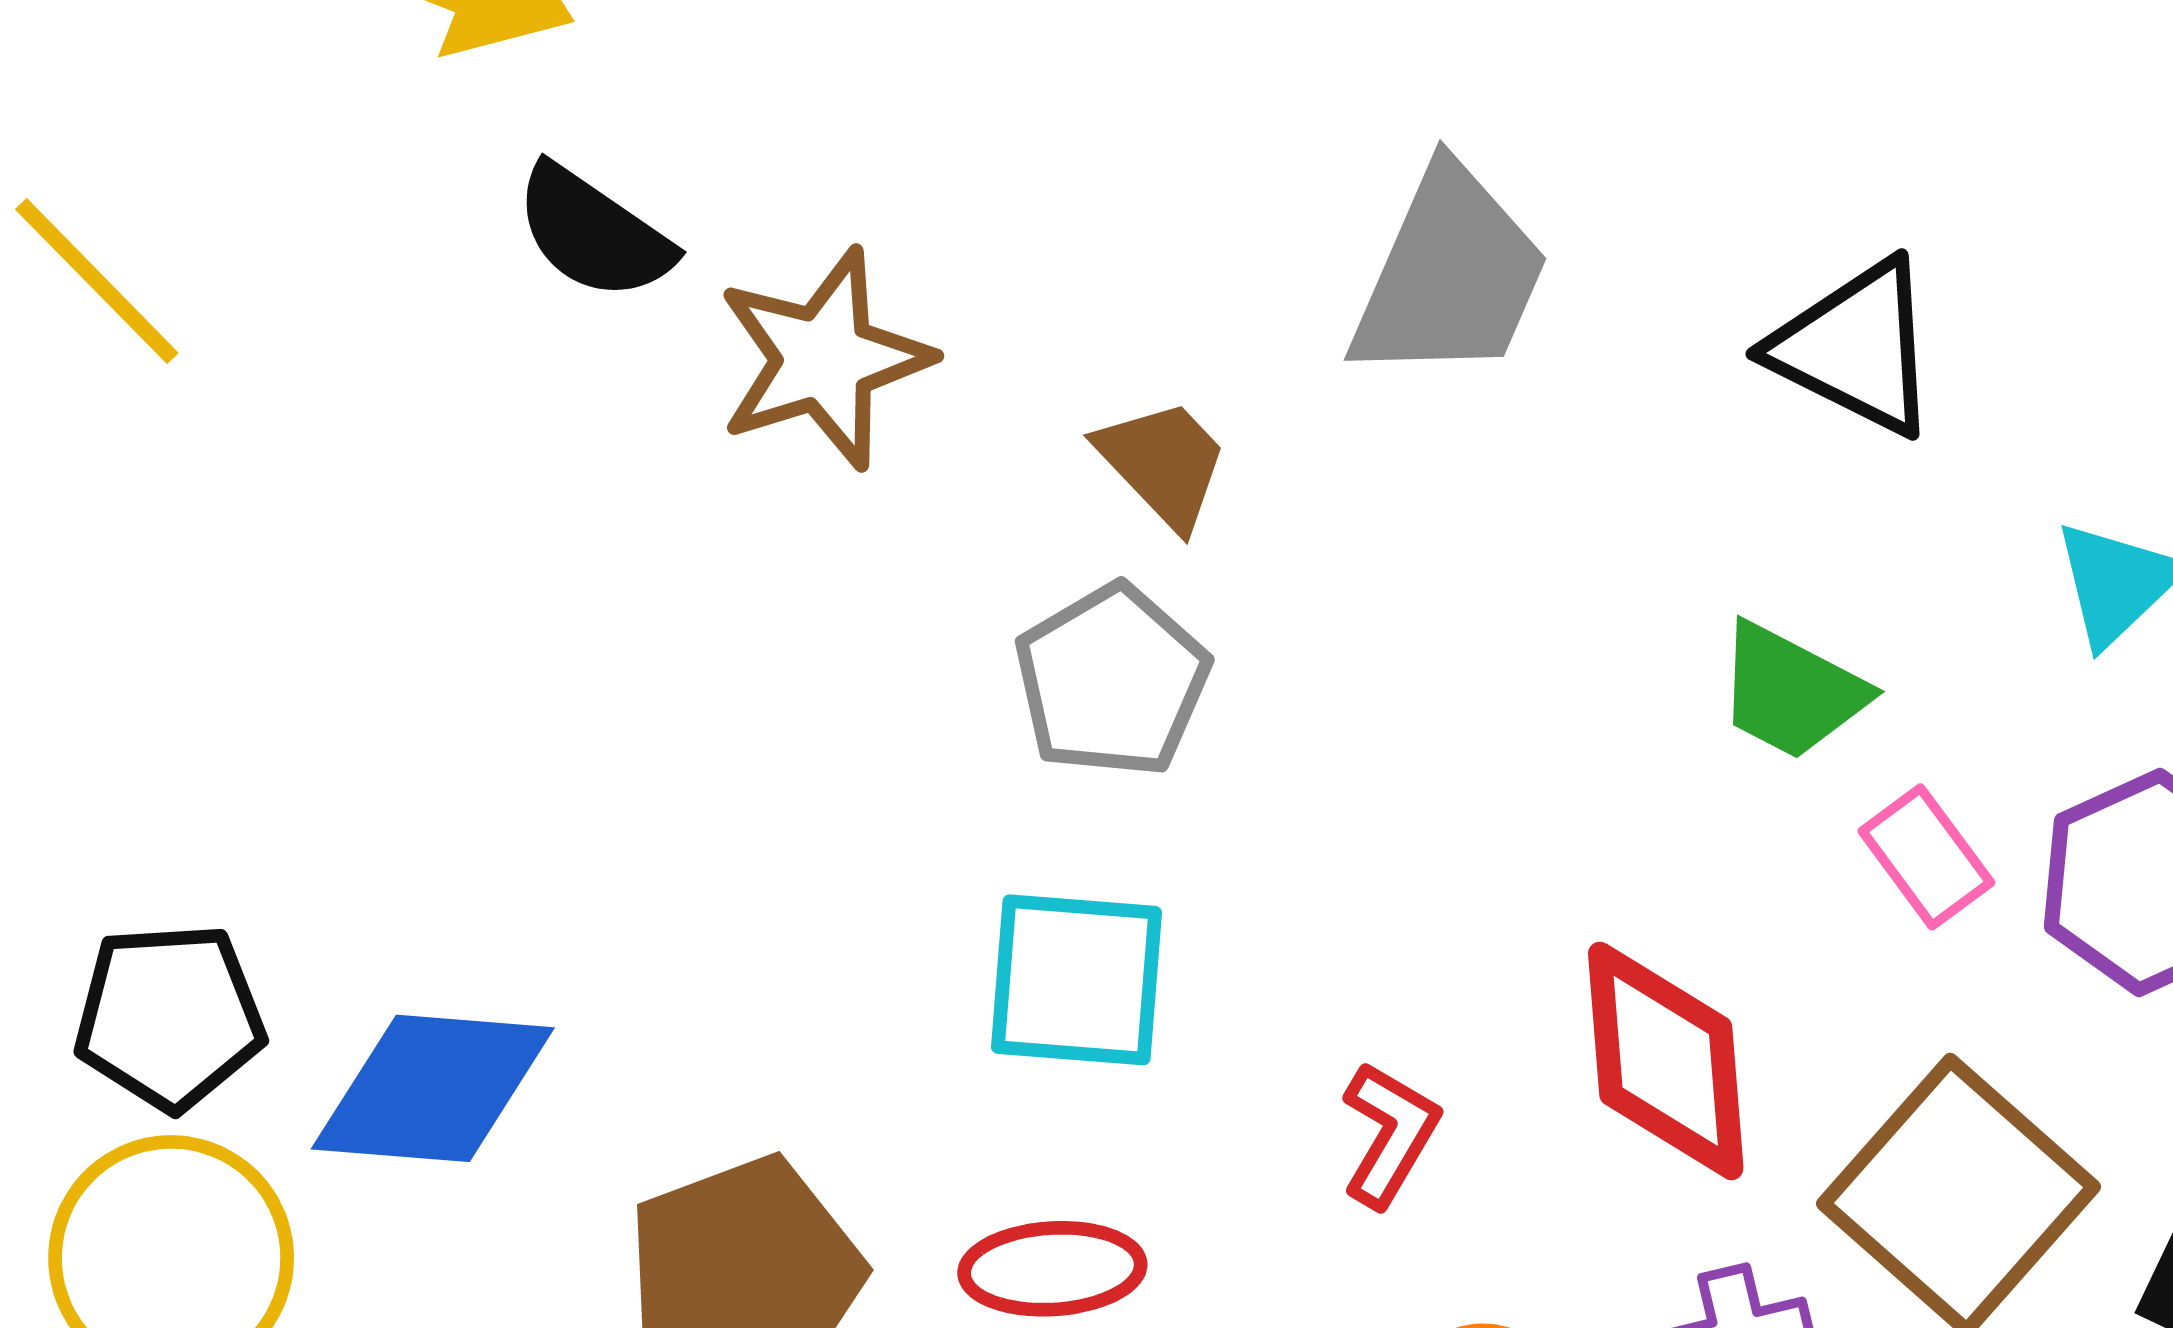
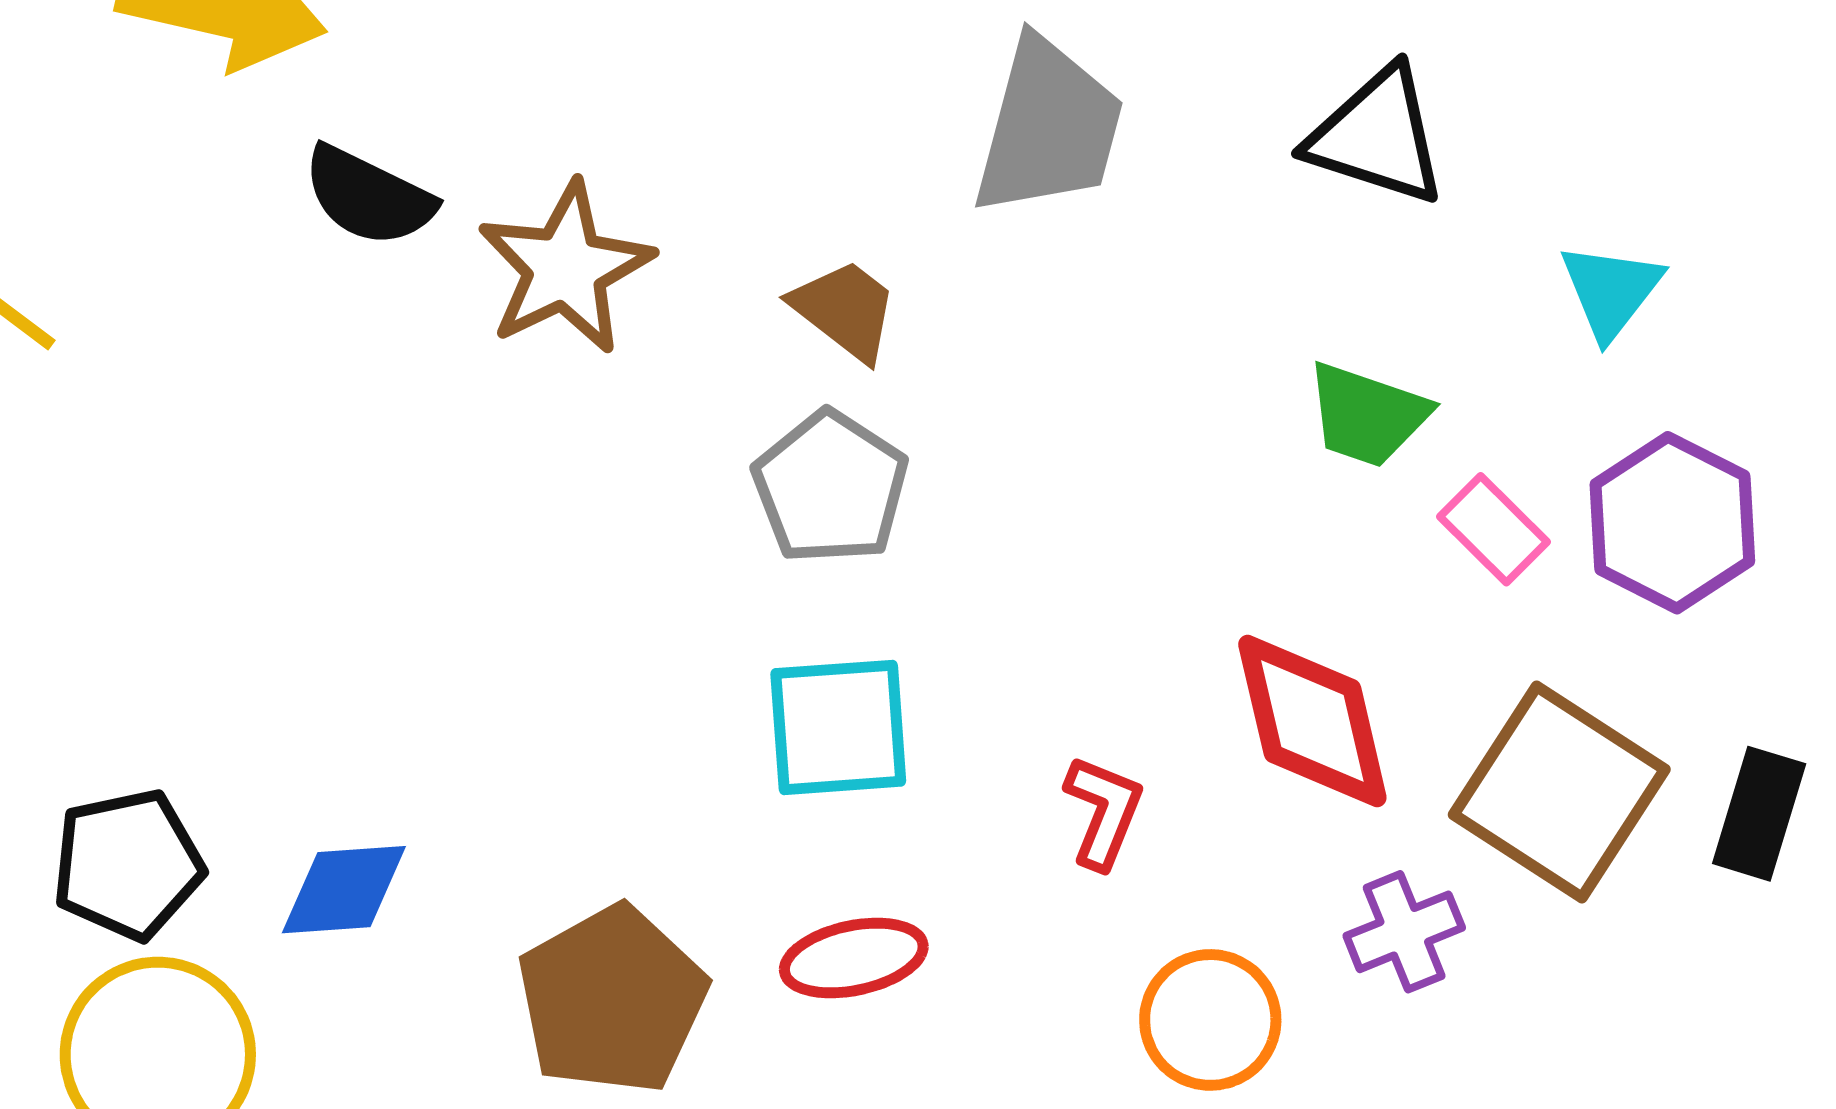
blue diamond: (433, 1088) -> (344, 890), size x0.7

